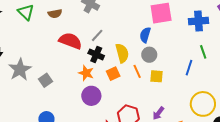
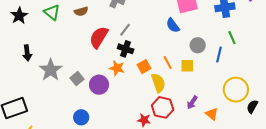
blue semicircle: (145, 35) -> (173, 25), turned -49
red semicircle: (70, 41) -> (99, 37), turned -75
yellow semicircle: (122, 53) -> (158, 83), moved
gray circle: (149, 55) -> (198, 45), moved
purple circle: (91, 96) -> (99, 85), moved

